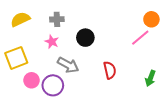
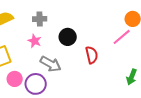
red semicircle: (110, 70) -> (92, 55), moved

